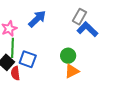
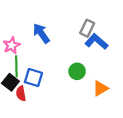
blue arrow: (37, 19) -> (41, 33), turned -78
orange triangle: (72, 71) -> (100, 88), moved

